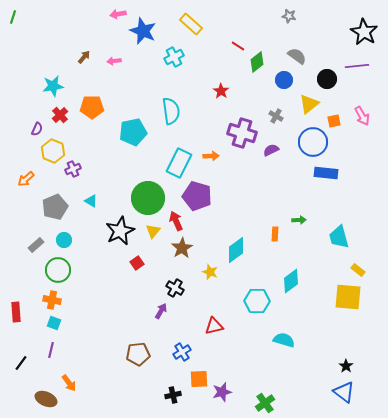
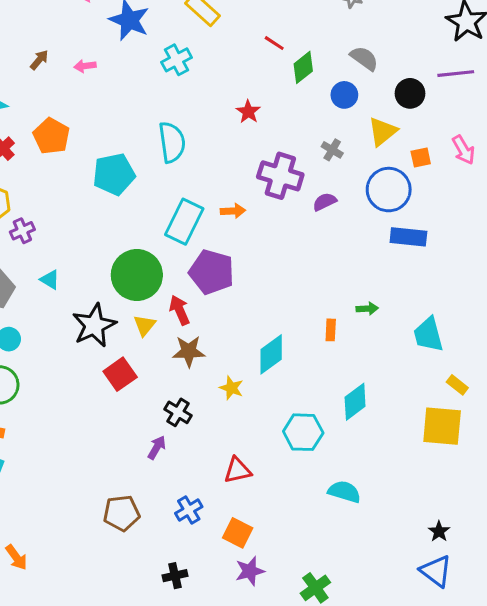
orange pentagon: (92, 107) -> (51, 136), turned 30
brown star: (182, 248) -> (189, 351), turned 30
red square: (137, 263) -> (120, 374), size x1.5
orange square: (199, 379) -> (238, 533), moved, turned 30

